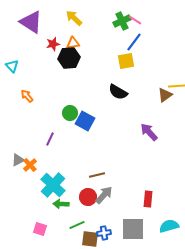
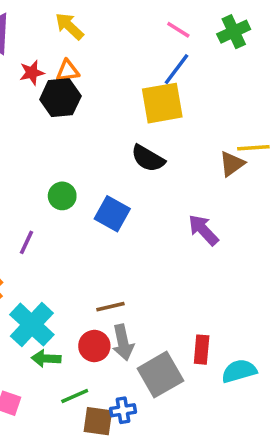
green cross: (122, 21) -> (234, 32), moved
yellow square: (126, 61) -> (162, 103), size x1.4
blue square: (85, 121) -> (112, 214), moved
gray arrow: (104, 195) -> (123, 342), turned 126
cyan semicircle: (169, 226) -> (239, 371), moved
gray square: (133, 229) -> (160, 375), moved, turned -30

